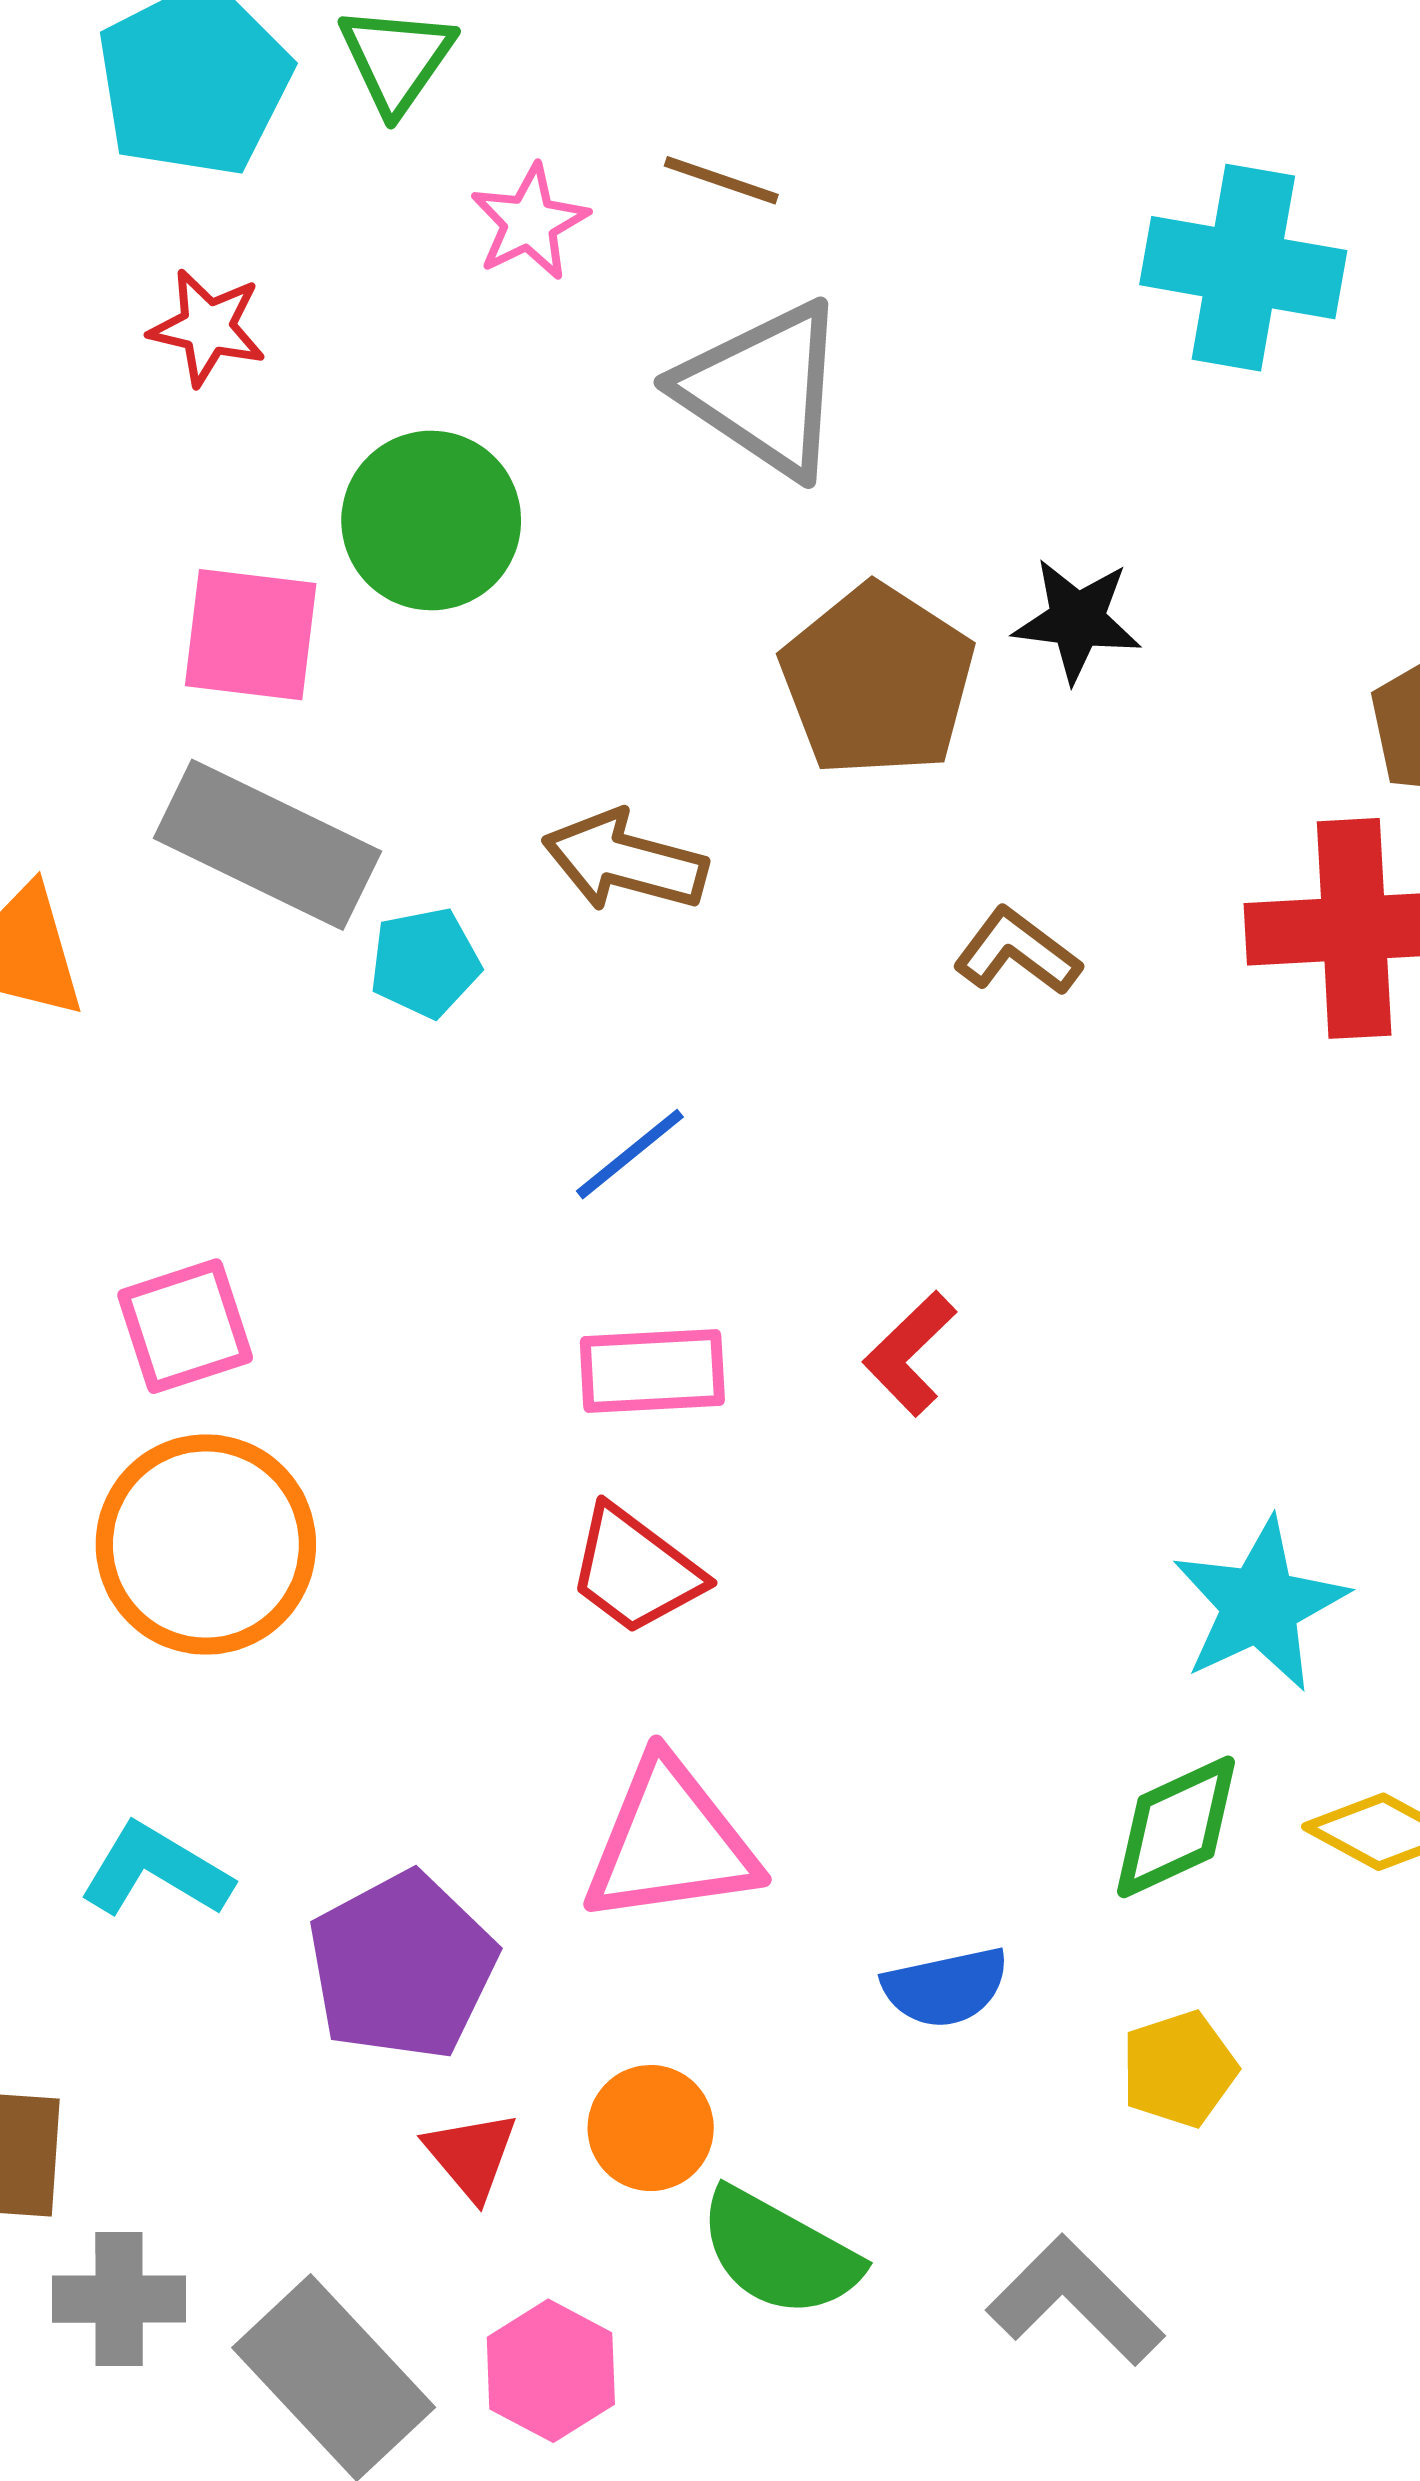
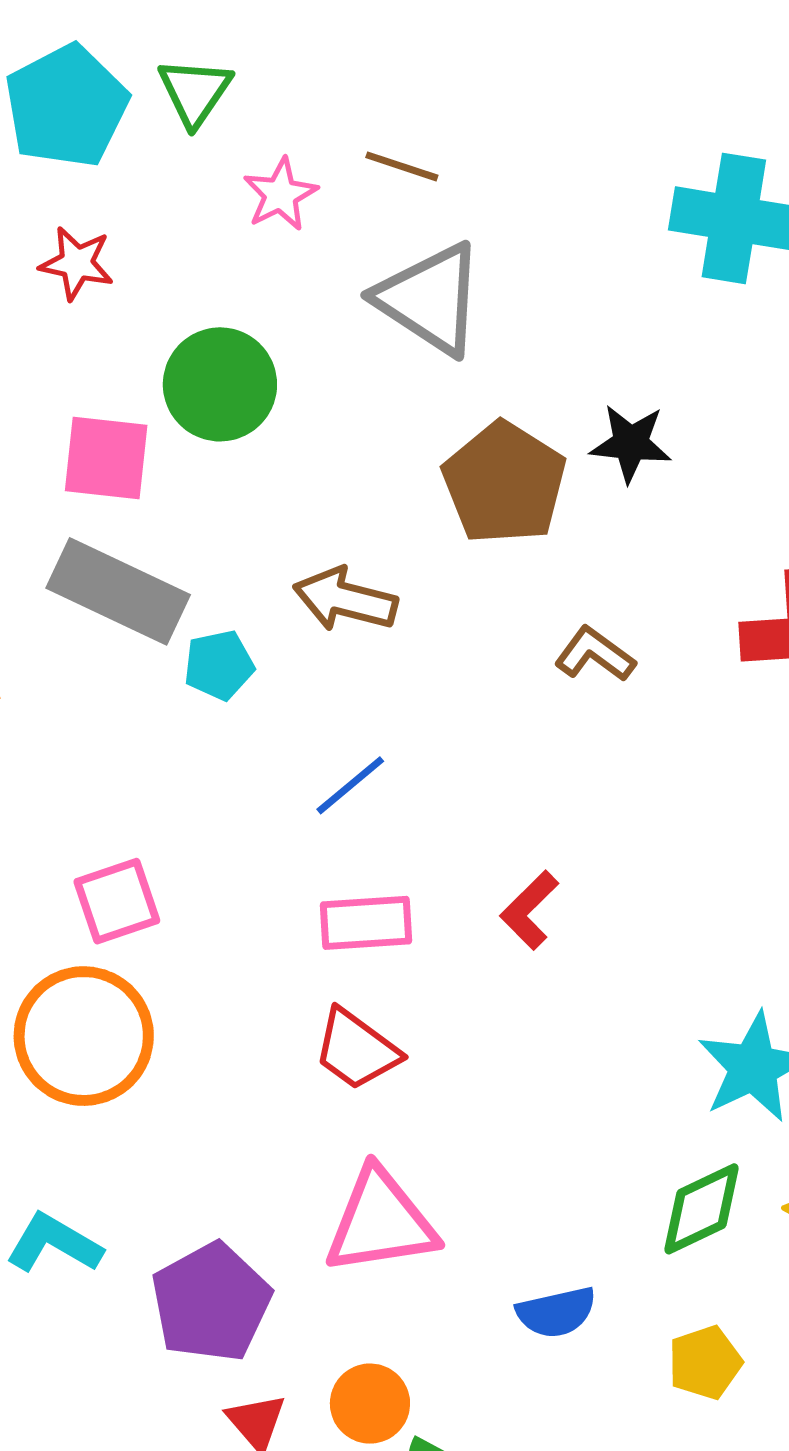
pink square: (185, 1326) -> (117, 901), moved

